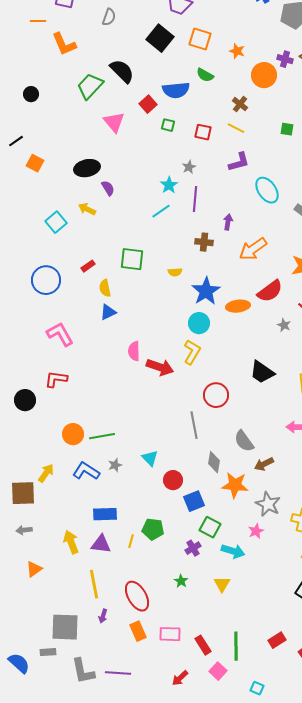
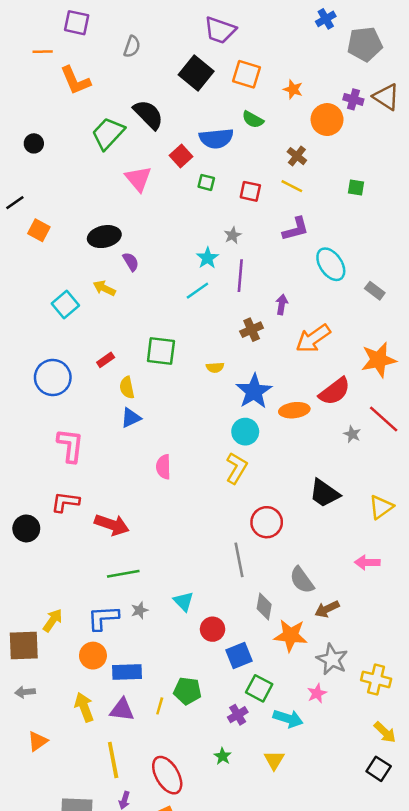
brown cross: (204, 242) -> (252, 330), turned -30
pink L-shape: (60, 334) -> (70, 445), turned 36
red arrow: (160, 367) -> (112, 525), moved
orange circle: (73, 434) -> (93, 656), moved
blue L-shape: (86, 471) -> (103, 618), turned -36

